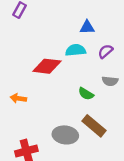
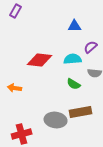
cyan semicircle: (76, 50) -> (73, 59), moved
brown rectangle: (94, 126) -> (81, 112), turned -50

